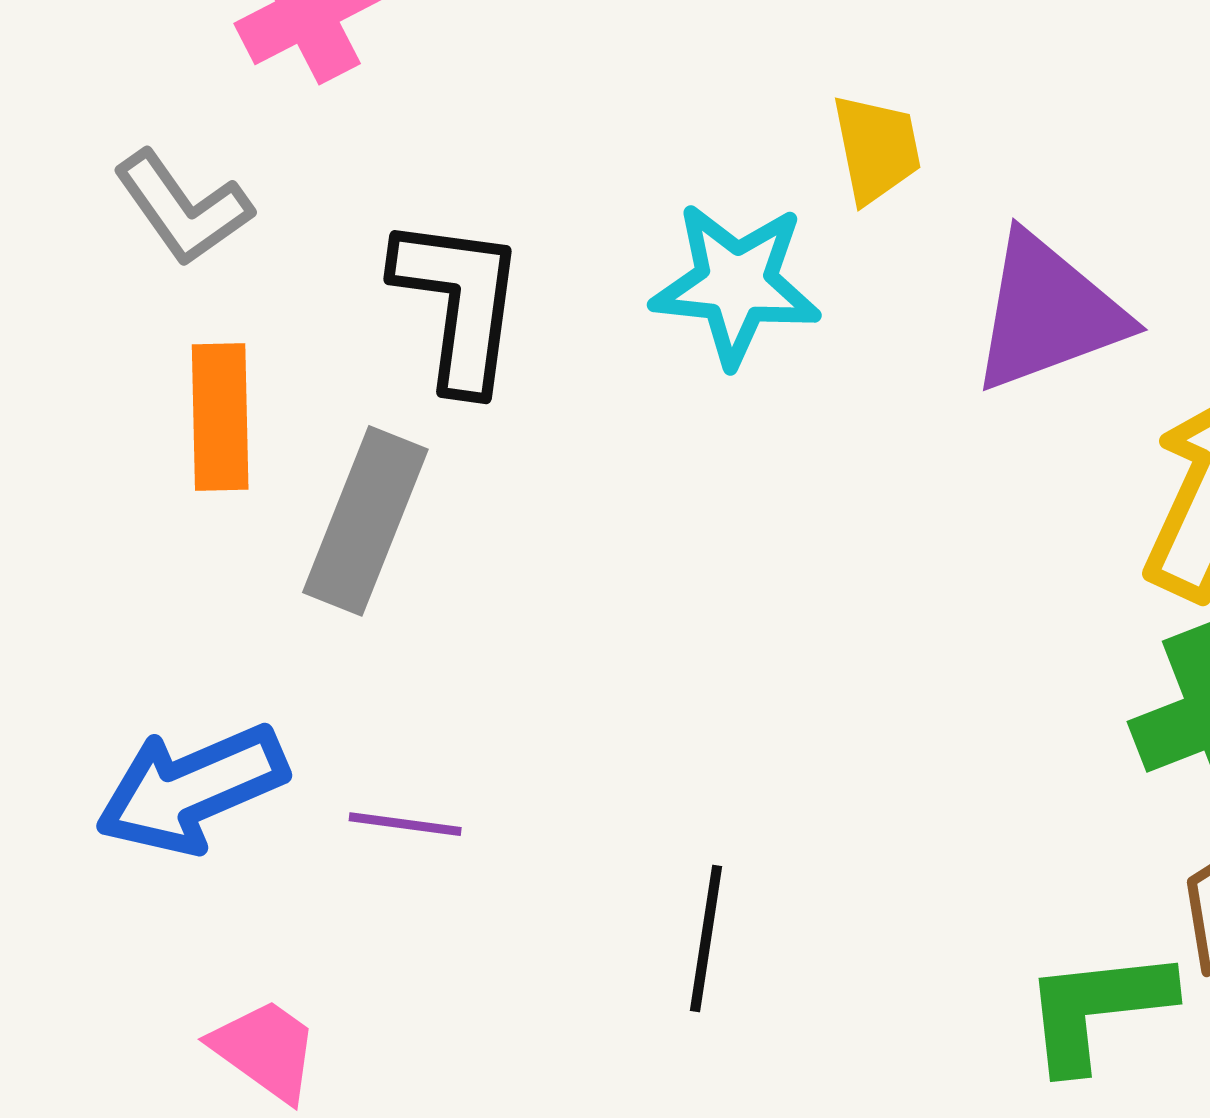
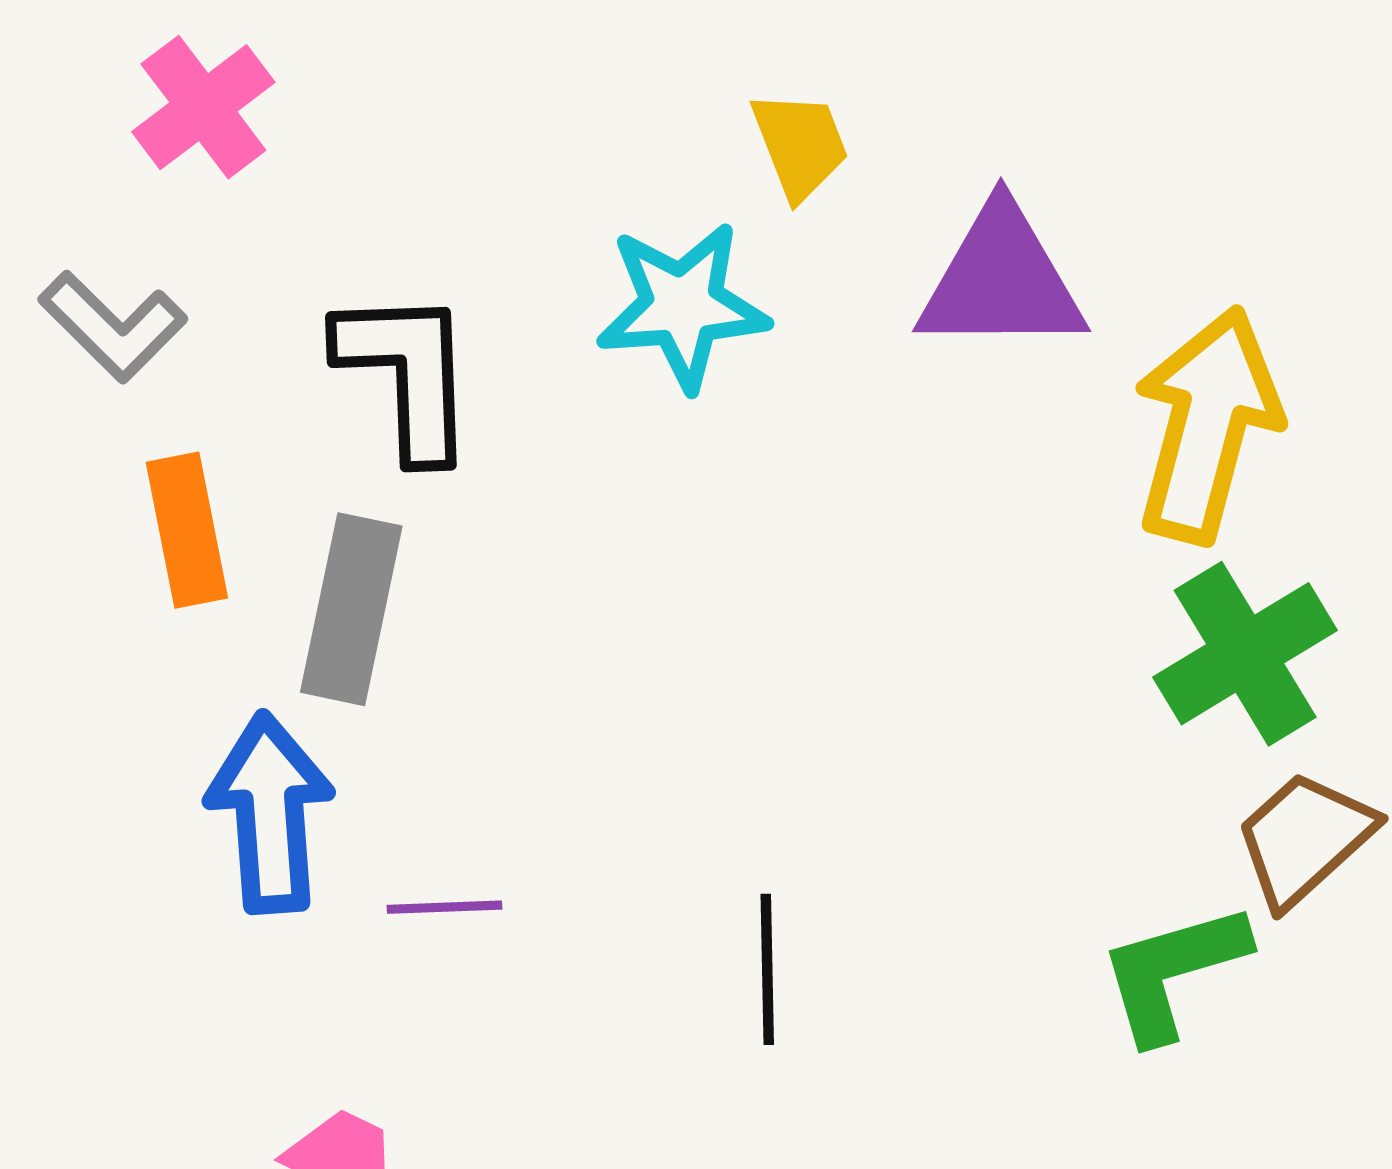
purple triangle: (1048, 313) -> (1001, 280), turned 30
blue arrow: (192, 789) -> (270, 813), moved, turned 119

